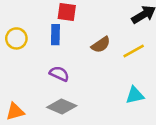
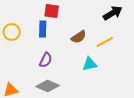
purple semicircle: (59, 74) -> (46, 60), turned 91
cyan triangle: (135, 95) -> (90, 64), moved

